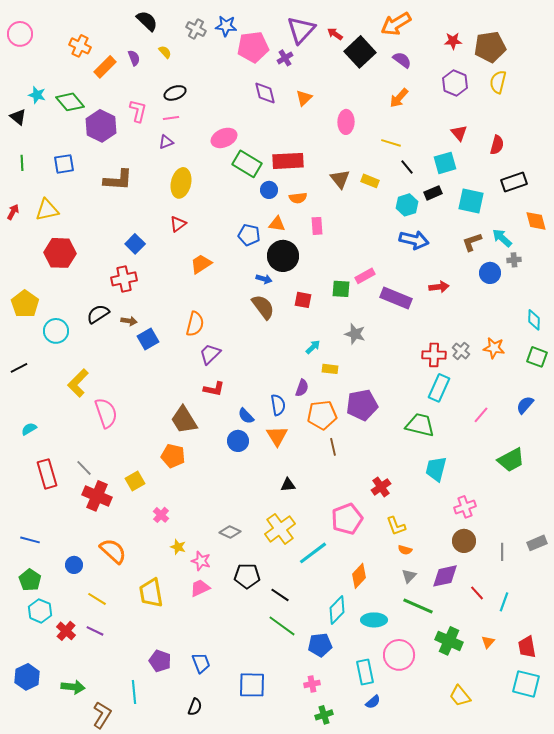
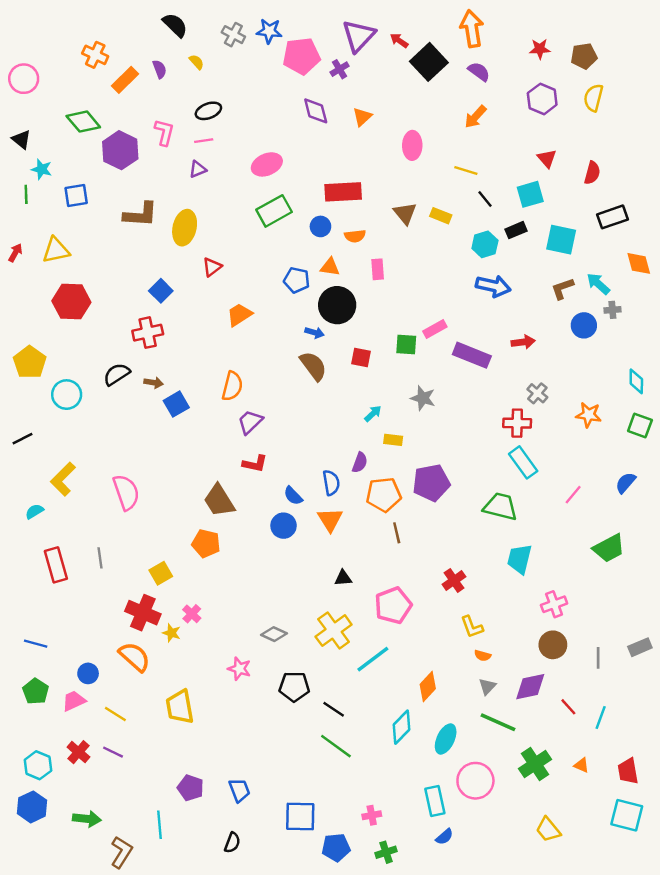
orange arrow: (396, 24) -> (472, 29), turned 112
pink circle: (20, 34) -> (24, 79), moved
brown pentagon: (490, 47) -> (584, 56), size x0.7
cyan star: (37, 95) -> (42, 169), moved
green rectangle: (247, 164) -> (274, 211), moved, turned -60
yellow ellipse: (181, 183) -> (185, 228), moved
gray cross: (461, 351) -> (537, 393), moved
yellow L-shape: (78, 383) -> (63, 479), moved
cyan rectangle: (439, 388) -> (523, 462), turned -60
gray line: (84, 468) -> (100, 558), turned 36
red cross: (97, 496) -> (143, 613), moved
pink pentagon: (347, 519) -> (393, 605), moved
yellow star: (178, 547) -> (171, 633), moved
pink trapezoid: (200, 588) -> (74, 701), moved
cyan hexagon: (40, 611) -> (38, 765), moved
cyan ellipse: (374, 620) -> (446, 739), turned -65
green cross: (449, 641) -> (535, 764), turned 32
orange triangle: (488, 642) -> (581, 765), turned -48
blue pentagon: (320, 645) -> (336, 847), moved

